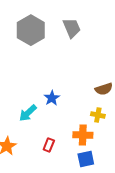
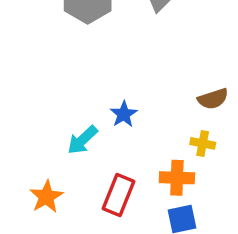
red rectangle: (49, 145) -> (119, 195), size x1.6

